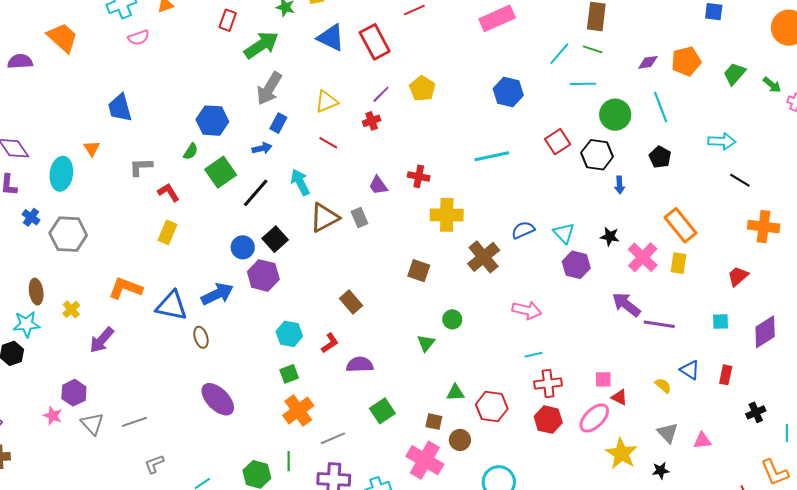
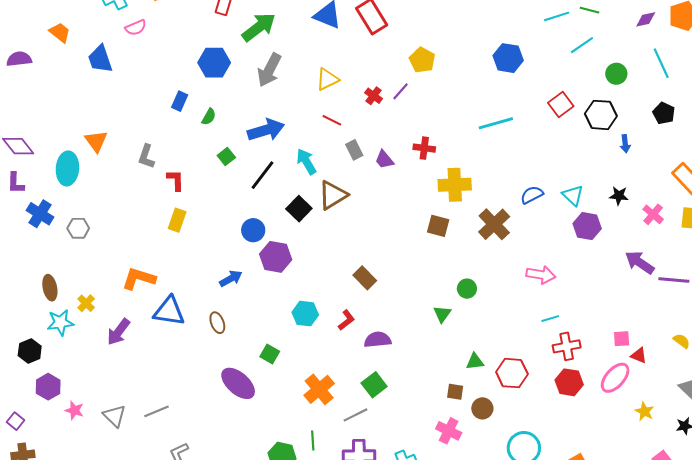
orange trapezoid: (62, 38) -> (60, 33), size x0.7
cyan line: (559, 54) -> (557, 16), turned 35
cyan line: (583, 84) -> (582, 45), turned -30
purple line: (381, 94) -> (401, 91), moved
blue trapezoid: (120, 108) -> (100, 59), moved
green circle: (615, 115) -> (616, 74), size x0.7
blue hexagon: (212, 121) -> (214, 63), moved
red cross: (372, 121) -> (374, 96), turned -30
blue rectangle: (278, 123) -> (180, 101), moved
orange triangle: (92, 148) -> (96, 141), size x1.4
blue arrow: (262, 148) -> (266, 130), size x1.8
green semicircle: (191, 151) -> (209, 117), moved
gray L-shape: (141, 167) -> (146, 156), turned -65
green square: (221, 172) -> (226, 157), size x0.6
red L-shape: (169, 192) -> (176, 180), turned 35
blue cross: (31, 217) -> (40, 214), size x1.5
gray rectangle: (359, 217) -> (354, 150), moved
gray hexagon: (68, 234) -> (78, 228), size x0.6
black square: (275, 239) -> (299, 209), moved
pink cross: (643, 257) -> (653, 214), size x0.7
brown square: (419, 271) -> (438, 226), moved
blue arrow: (217, 294) -> (231, 278), size x0.7
blue triangle: (172, 306) -> (169, 311), moved
cyan star: (26, 324) -> (60, 323), moved
green square: (289, 374) -> (270, 354), moved, turned -36
purple hexagon: (74, 393) -> (48, 387), moved
green square: (382, 411) -> (374, 385), moved
yellow star: (621, 453) -> (644, 411), size x0.6
pink cross: (425, 460) -> (449, 431), size x0.7

